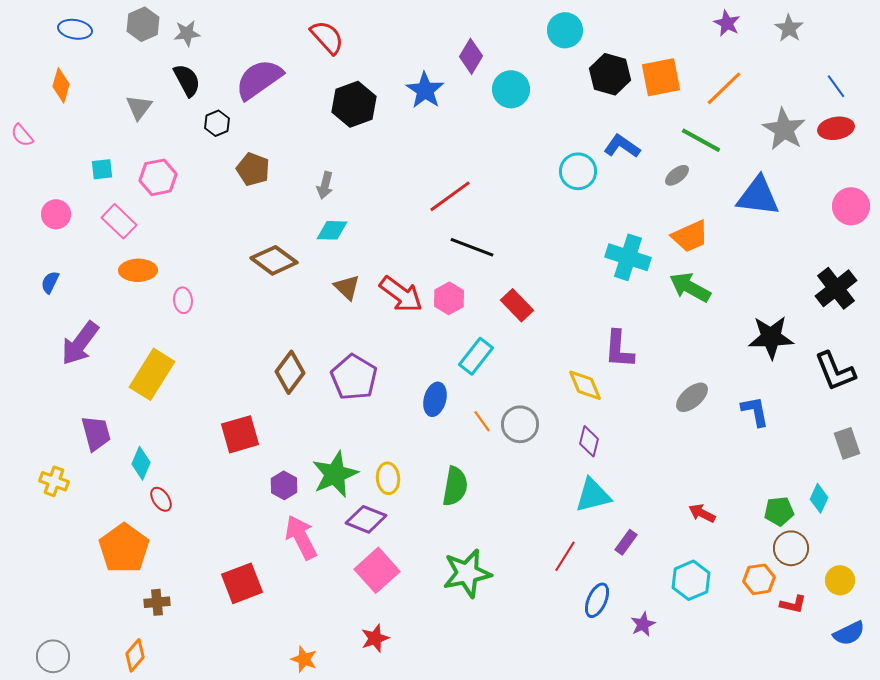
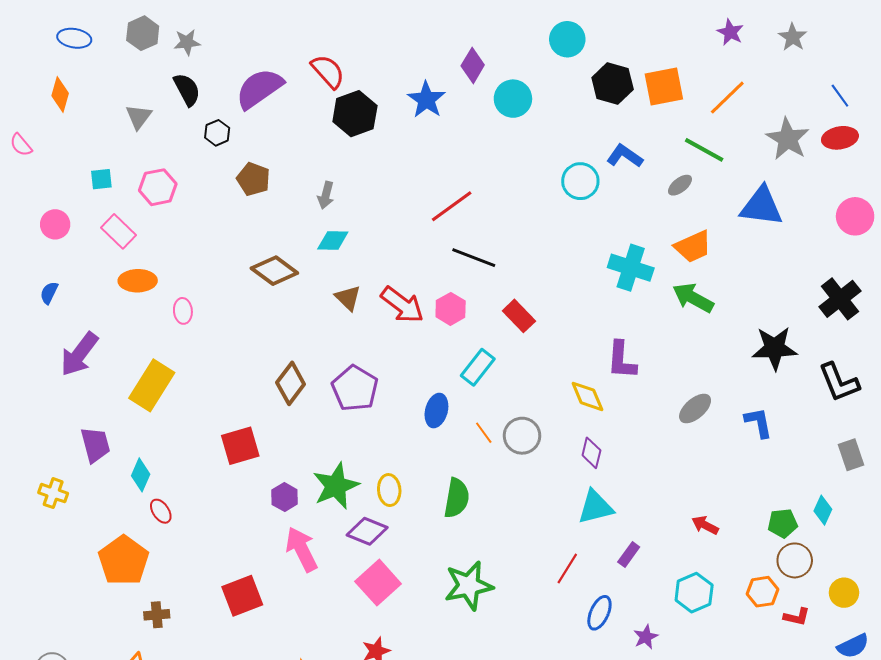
red semicircle: (327, 37) -> (328, 71), moved

